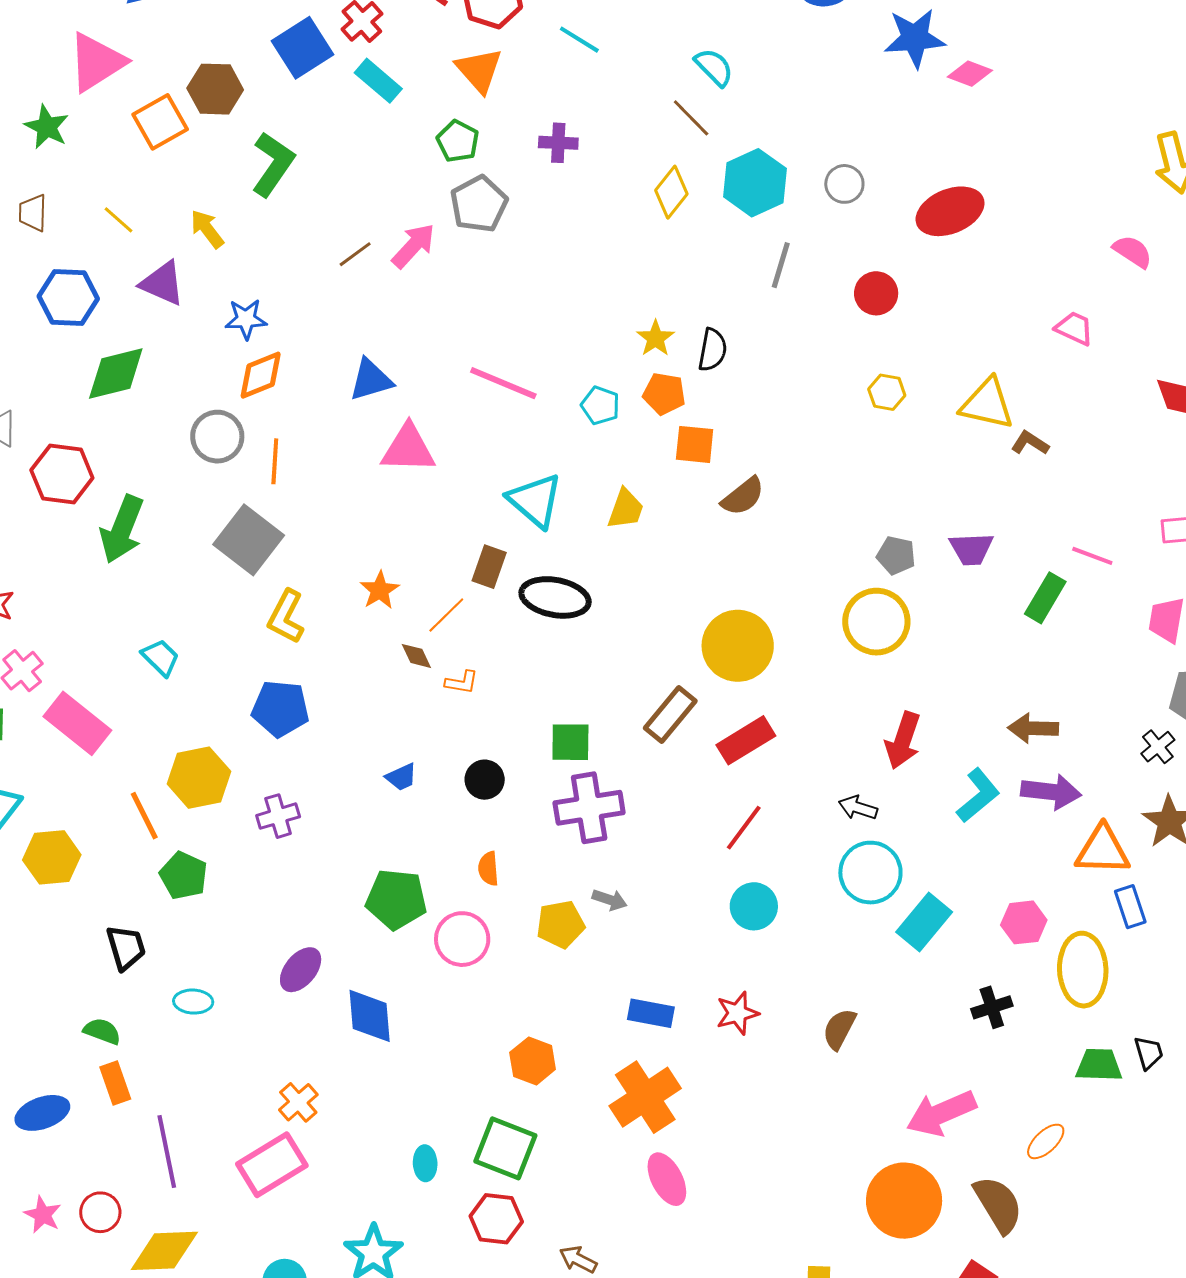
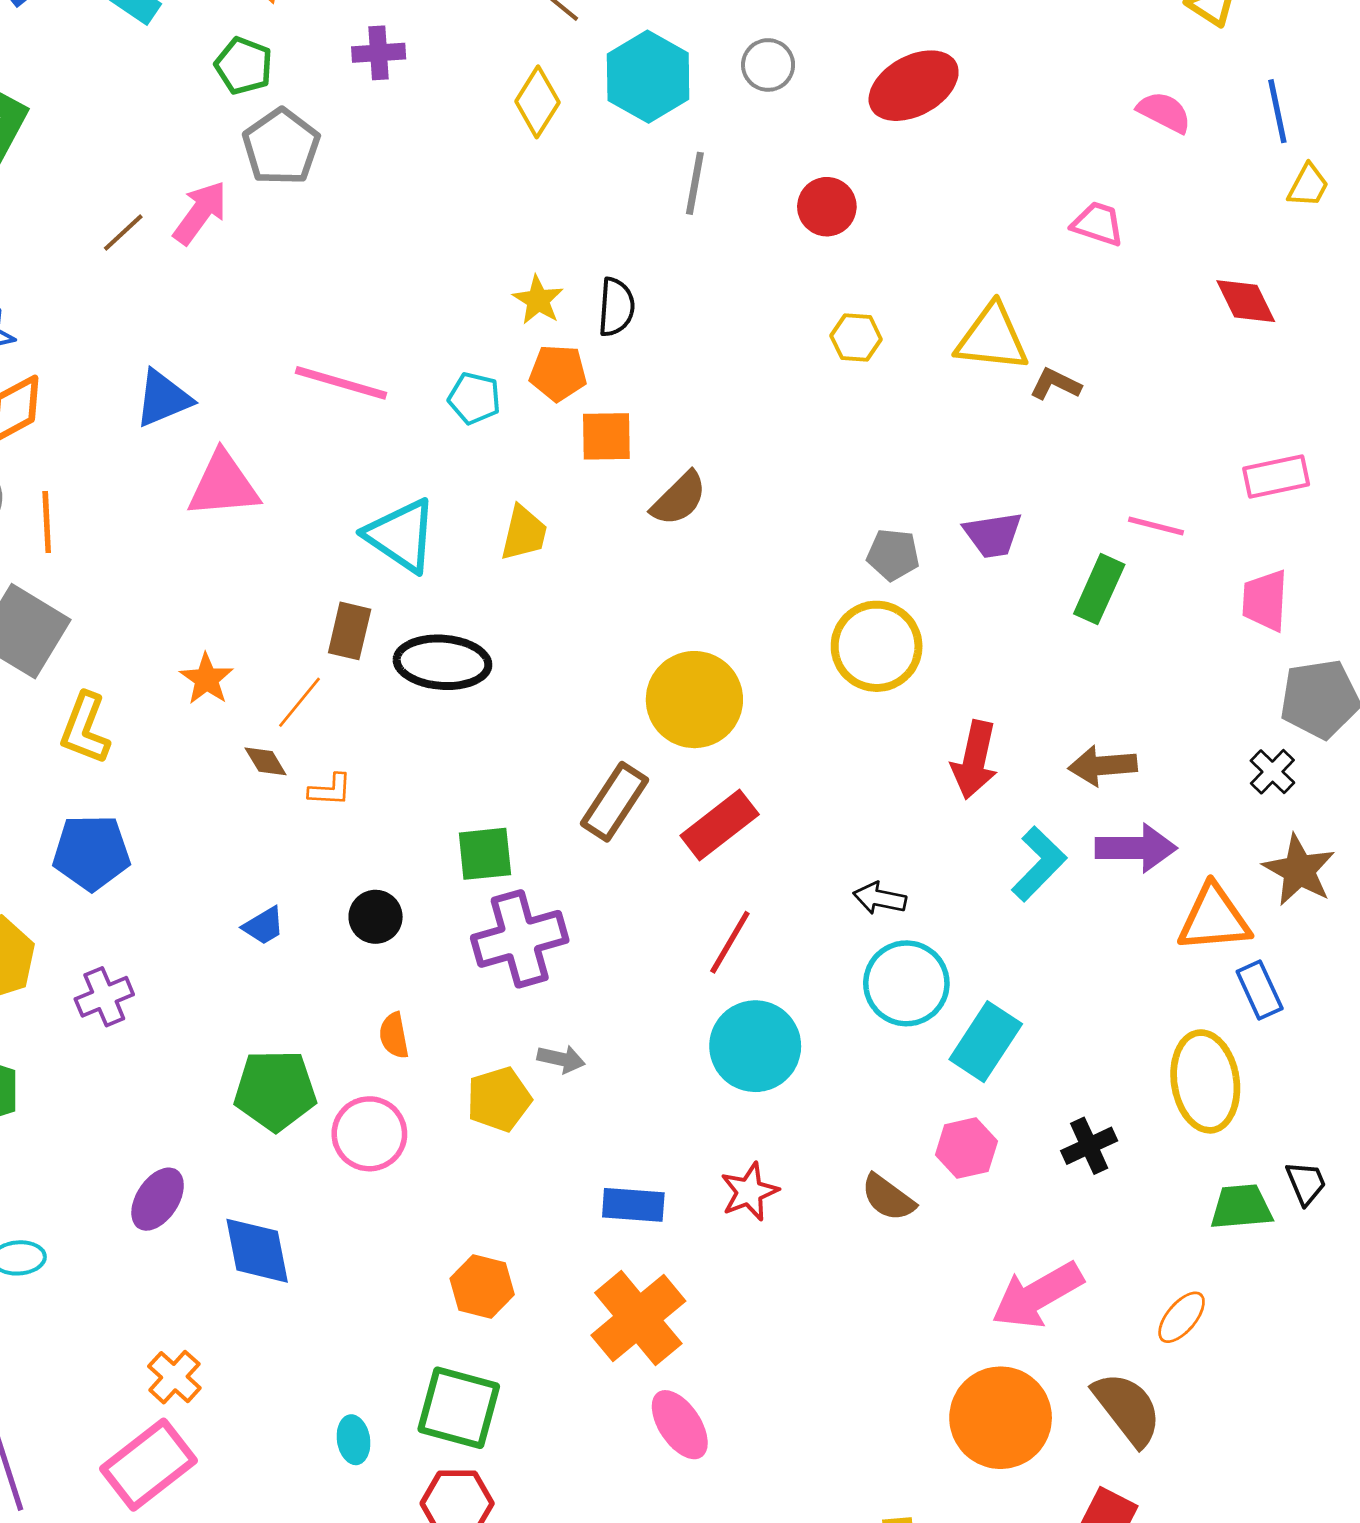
red arrow: (903, 740) -> (975, 760), moved
cyan circle: (754, 906) -> (755, 1046), size x1.4
pink hexagon: (1024, 922) -> (966, 1148), moved
brown semicircle: (839, 1029) -> (888, 1198), turned -75

